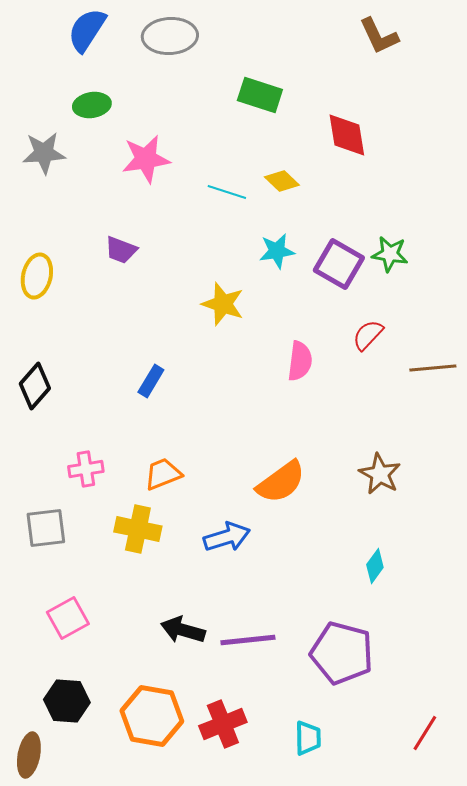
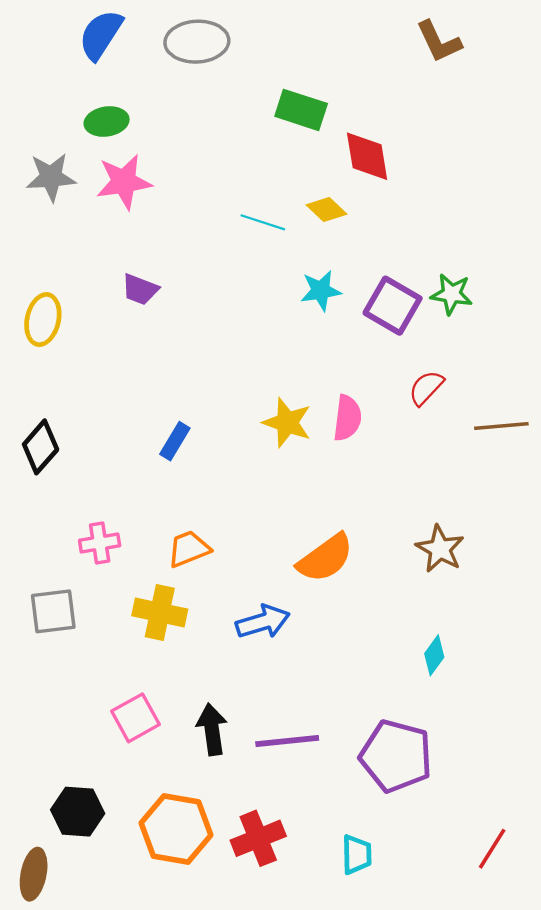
red diamond: (347, 135) -> (367, 156), moved
pink star: (146, 159) -> (124, 182), moved
yellow star: (223, 304) -> (287, 423), moved
pink square: (68, 618) -> (135, 718), moved
black arrow: (183, 630) -> (212, 729), turned 66

